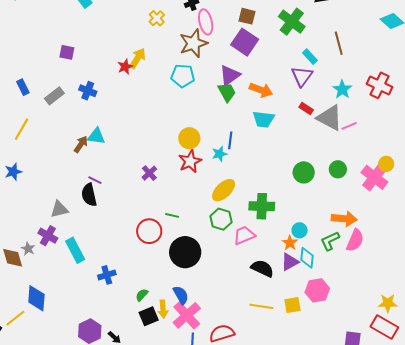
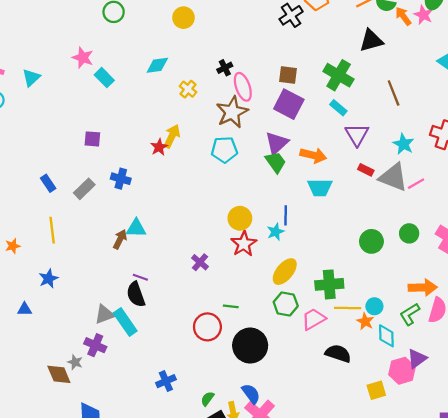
cyan rectangle: (310, 57) -> (338, 108), moved
yellow line: (22, 129) -> (52, 230), turned -30
cyan rectangle: (75, 250) -> (125, 322), moved
purple triangle: (290, 262) -> (417, 359), moved
yellow line: (261, 306) -> (348, 308), moved

